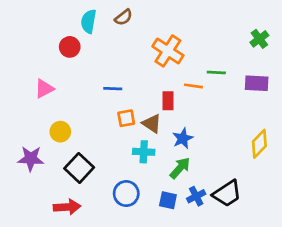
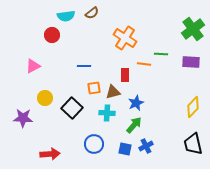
cyan semicircle: (89, 21) -> (66, 16), turned -108
green cross: (259, 39) -> (193, 29), size x1.6
brown triangle: (152, 124) -> (113, 92), turned -49
black square: (79, 168) -> (72, 108), moved
black trapezoid: (227, 194) -> (193, 144), moved, turned 110

